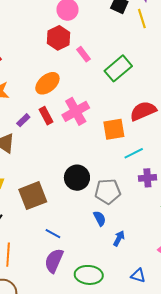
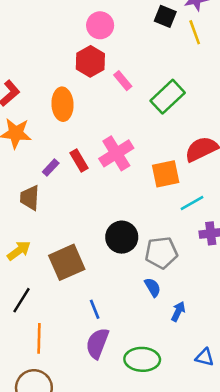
orange ellipse: (47, 83) -> (63, 104), moved, turned -50
blue line: (53, 234) -> (95, 309), turned 42

